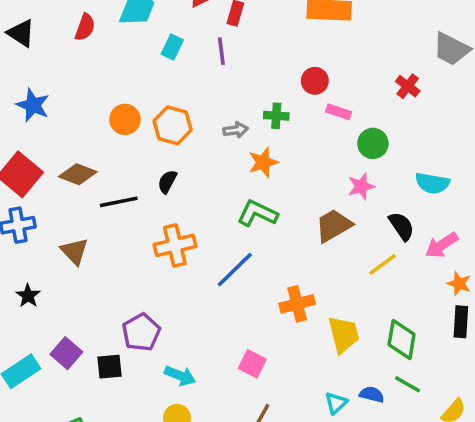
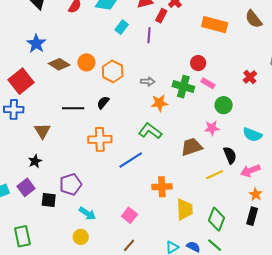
green cross: (276, 116) -> (183, 87), moved, size x1.5
brown diamond: (78, 174) -> (59, 64), moved
black star: (28, 296) -> (35, 161), moved

